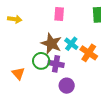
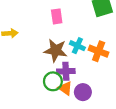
green circle: (41, 61) -> (53, 81), moved
orange triangle: (18, 74) -> (65, 88), moved

